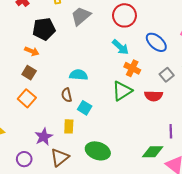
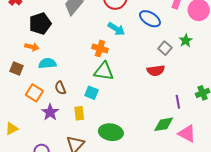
orange cross: (132, 68) -> (100, 48), moved
brown square: (29, 73) -> (17, 68), moved
cyan semicircle: (79, 75) -> (47, 63), moved
green triangle: (122, 91) -> (104, 71), moved, turned 50
brown semicircle: (67, 95) -> (60, 88), moved
purple star: (44, 137) -> (50, 112), moved

